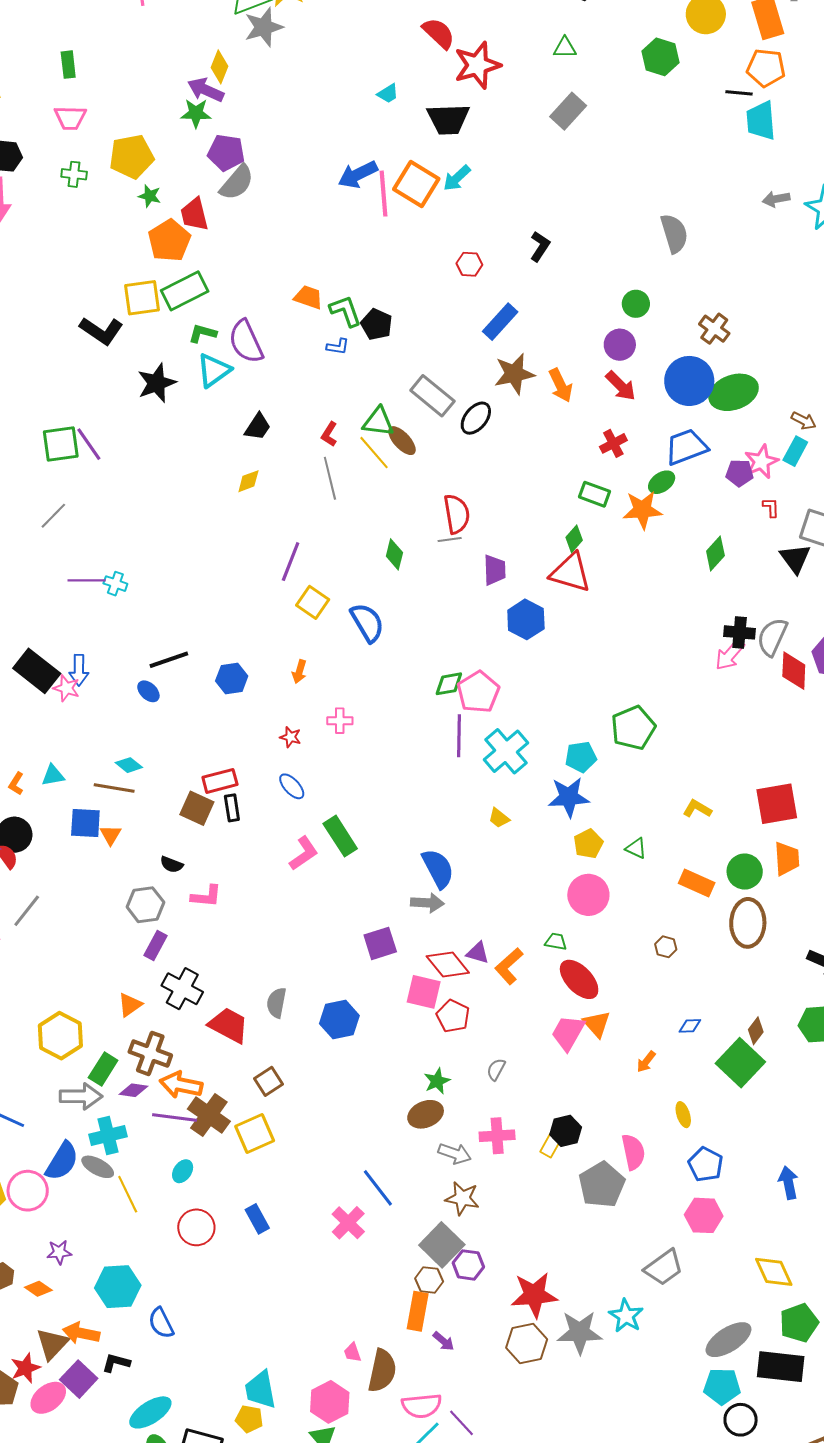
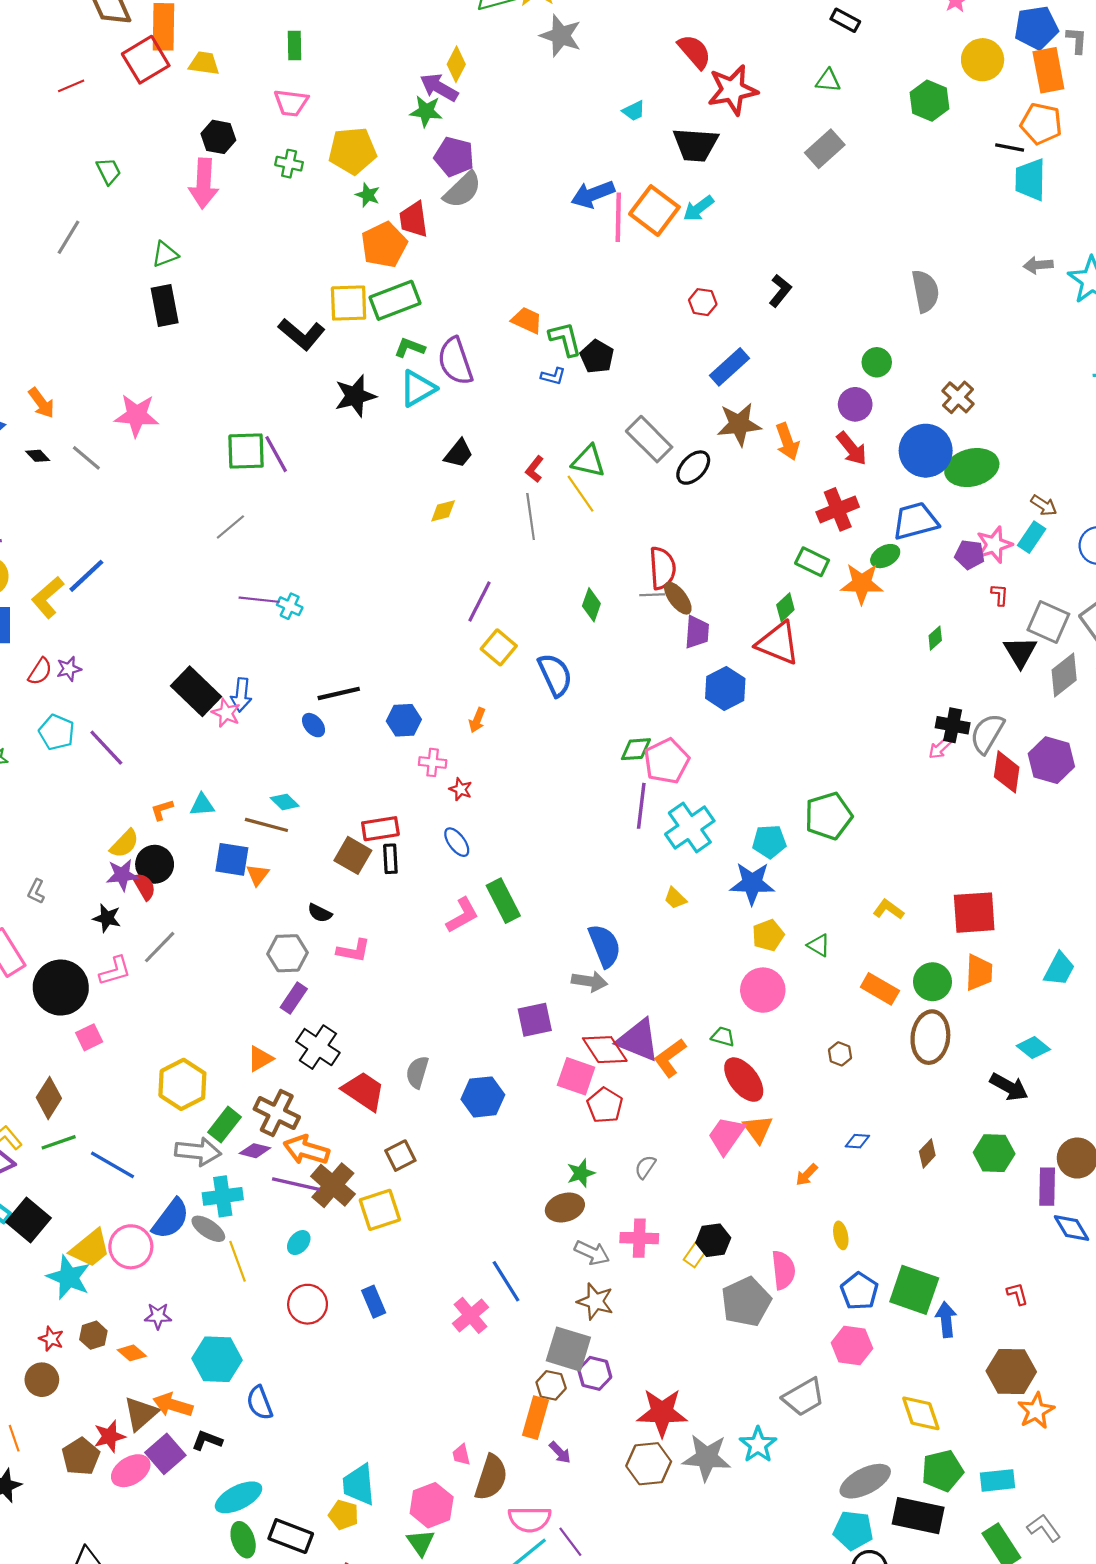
gray star: (264, 27) -> (561, 36), moved, turned 30
brown ellipse: (402, 441) -> (678, 598), moved
red cross: (613, 443) -> (838, 509), size x1.4
green diamond: (715, 553) -> (935, 638), size x0.7
pink arrow: (730, 655) -> (940, 748), size x0.7
pink cross: (340, 721) -> (433, 762), moved
orange L-shape: (16, 784) -> (162, 810), turned 35
purple triangle: (478, 953) -> (638, 1040), size x1.8
green square: (740, 1063) -> (914, 1290), moved, turned -30
gray square: (442, 1245) -> (568, 1349), turned -33

